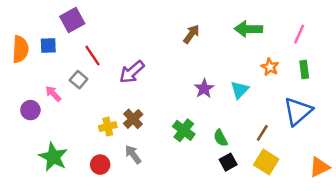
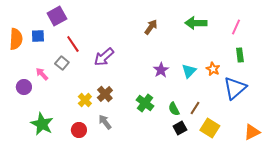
orange star: (270, 67) -> (213, 69), moved
yellow cross: (108, 127) -> (85, 100), turned -32
brown line: (262, 133) -> (195, 108), moved

